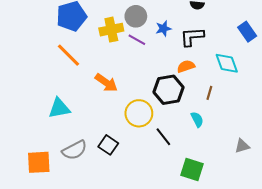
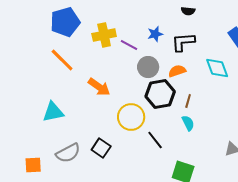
gray circle: (136, 16) -> (148, 67), moved
brown line: (209, 93) -> (188, 101), moved
orange square: (39, 162) -> (33, 165), size x0.7

